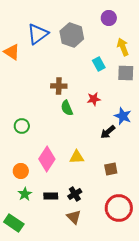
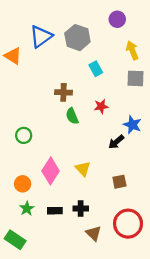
cyan rectangle: (99, 64) -> (96, 69), moved
yellow triangle: (77, 157) -> (83, 169), turned 49
black cross: (75, 194) -> (81, 209), turned 32
brown triangle: (74, 217) -> (94, 233), moved

